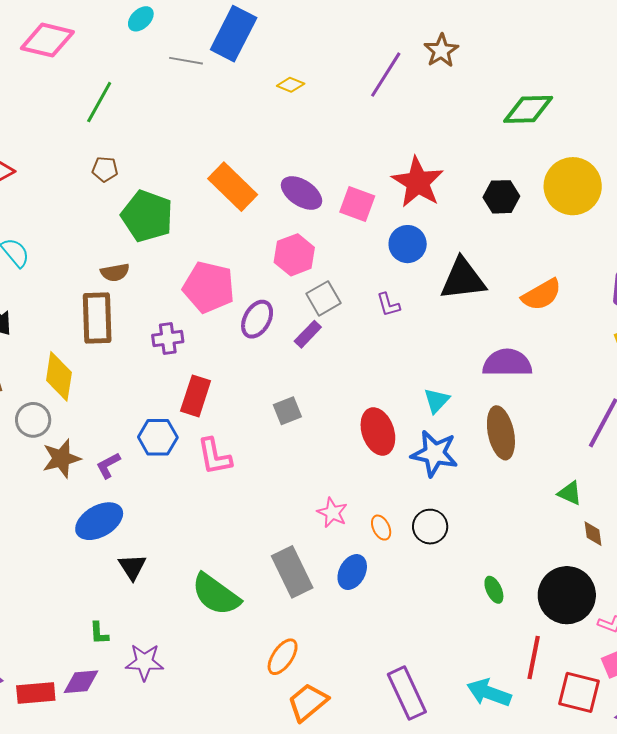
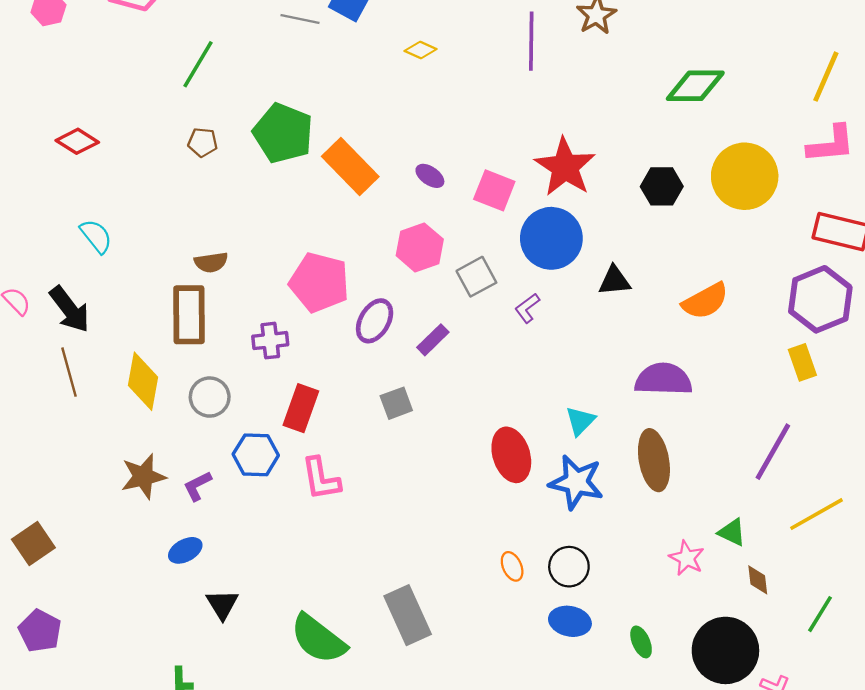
purple line: (386, 75) -> (531, 41), turned -33
purple ellipse: (301, 193) -> (430, 176), size x0.6
green pentagon: (147, 216) -> (283, 133), moved
blue circle: (408, 244) -> (551, 238), size x1.4
black triangle: (463, 279) -> (614, 281), size x0.6
gray square: (323, 298) -> (476, 277), moved
purple L-shape: (388, 305) -> (527, 308), turned 68
gray square: (287, 411) -> (396, 403), moved
gray circle: (33, 420) -> (210, 397), moved
pink star: (332, 513) -> (687, 558), moved
blue ellipse: (99, 521) -> (185, 550), size x0.6
blue ellipse: (352, 572) -> (570, 621), moved, turned 72

